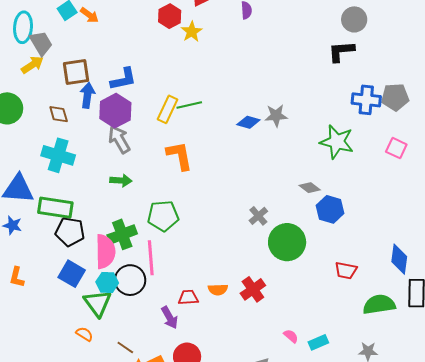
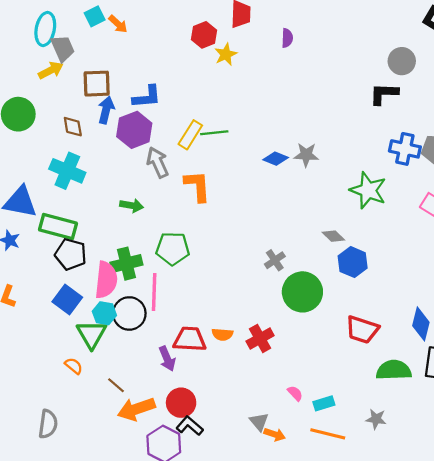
gray arrow: (119, 139) -> (158, 162), moved
red trapezoid: (346, 270) -> (362, 330), size x1.4
red trapezoid: (188, 297) -> (190, 339), size x1.5

